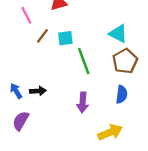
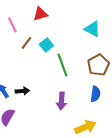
cyan triangle: (118, 34) -> (92, 29), moved
cyan square: (65, 38) -> (46, 45), turned -32

